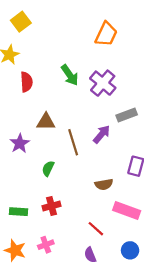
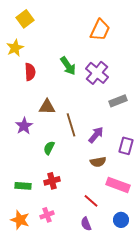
purple arrow: (102, 134) -> (96, 135), moved

